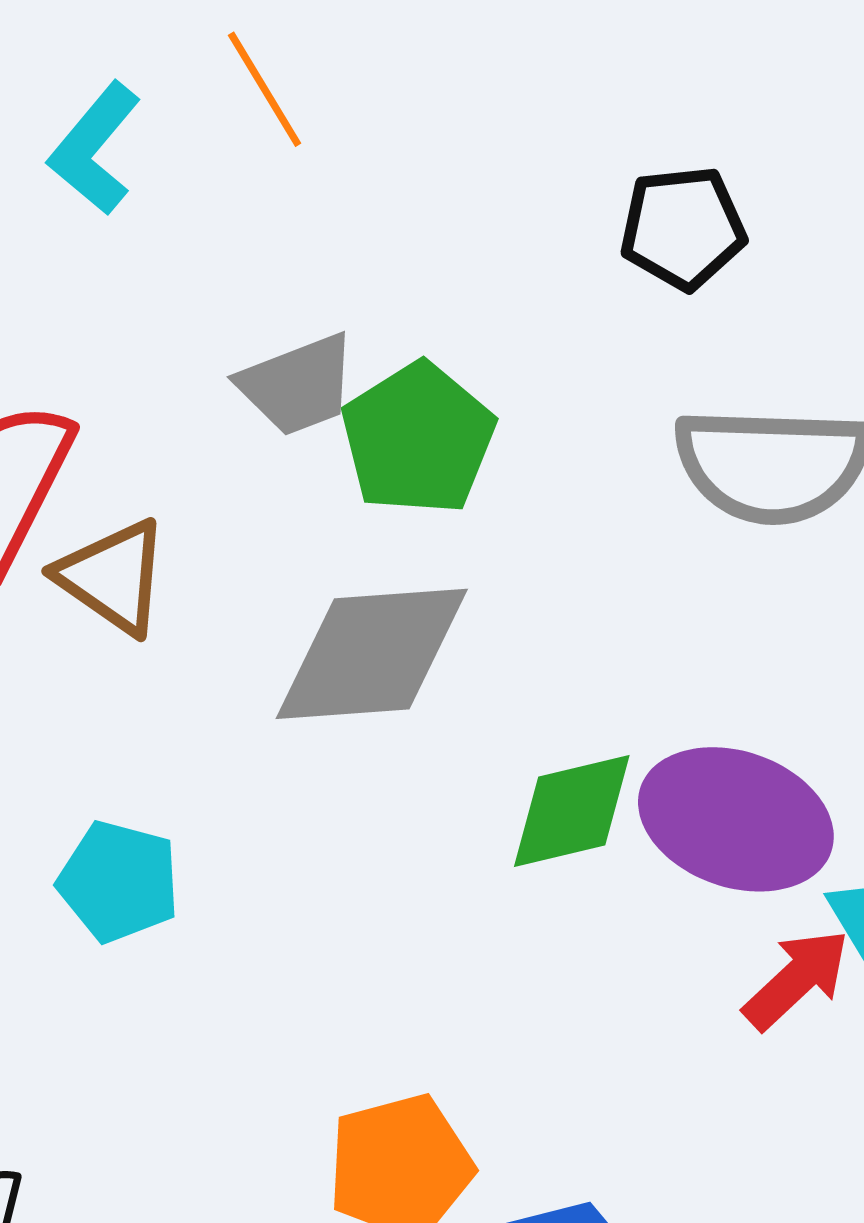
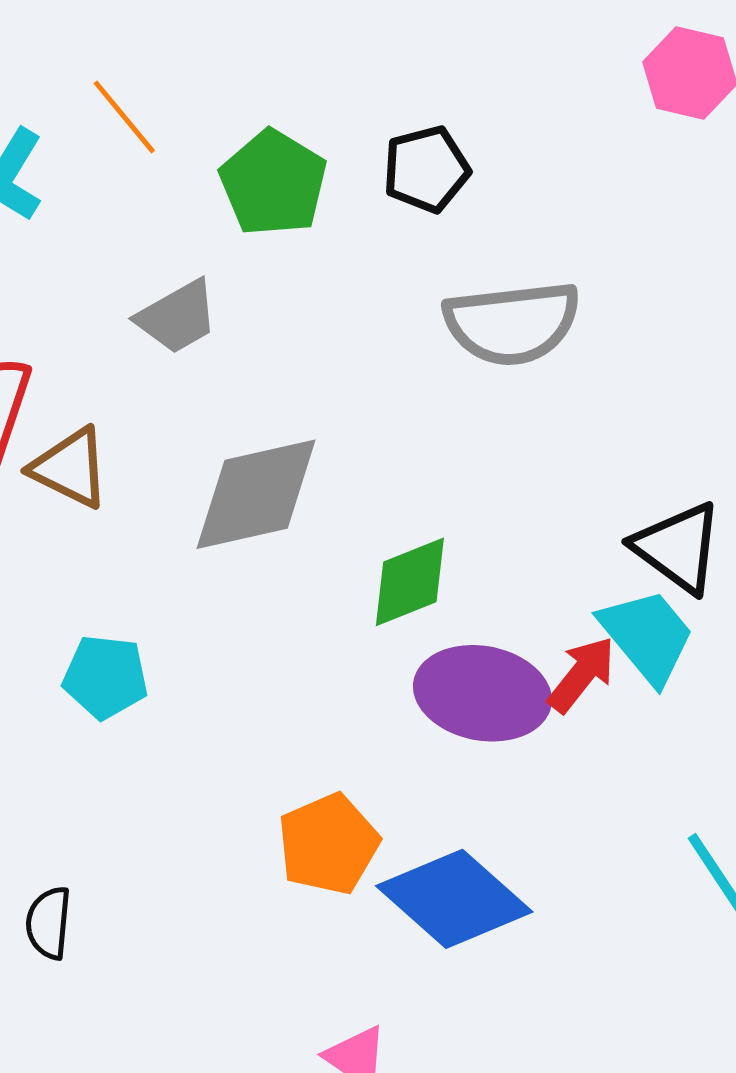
green pentagon: (418, 439) -> (273, 183), moved
purple ellipse: (736, 819) -> (482, 693), moved

